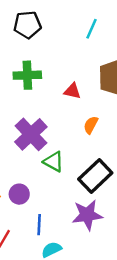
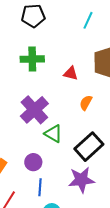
purple circle: (19, 194) -> (33, 162), moved

